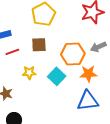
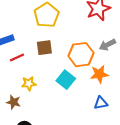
yellow star: (29, 73) -> (29, 84), moved
blue triangle: (88, 101) -> (101, 103), size x0.6

